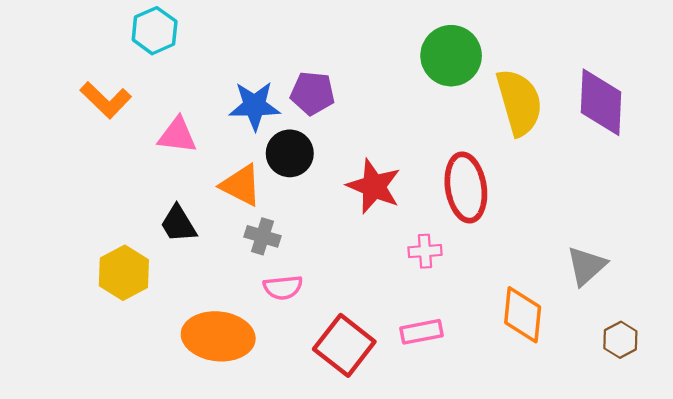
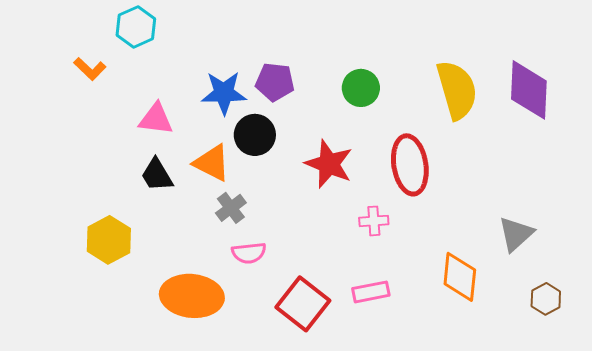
green circle: (451, 56) -> (361, 88), moved, size x0.7
orange L-shape: (106, 100) -> (90, 69), moved, size x0.7
black trapezoid: (178, 224) -> (157, 175), moved
gray cross: (262, 236) -> (231, 208), turned 36

